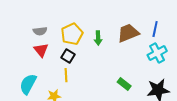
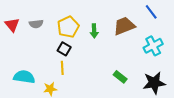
blue line: (155, 29) -> (151, 12), moved, turned -49
red triangle: (41, 50) -> (12, 25), moved
cyan semicircle: (28, 84) -> (24, 77), turned 70

